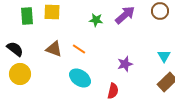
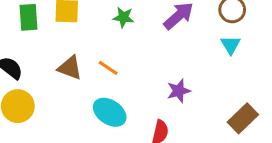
green star: (96, 20) -> (123, 17), moved
cyan triangle: (164, 56) -> (231, 45), moved

